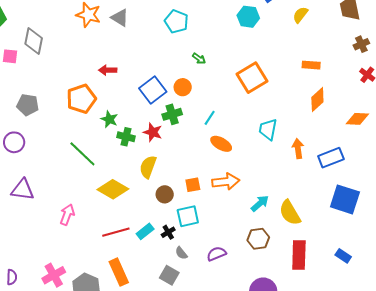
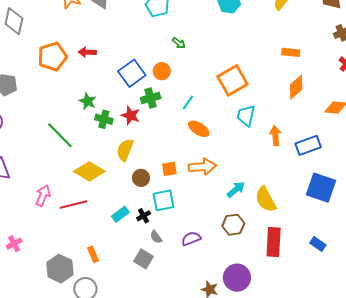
orange square: (252, 78) -> (233, 80), moved
orange pentagon: (81, 99) -> (52, 57), moved
red line: (116, 232) -> (74, 204), moved
orange rectangle: (119, 272) -> (93, 254), size x0.6
pink cross: (54, 275) -> (14, 244), moved, size x0.7

